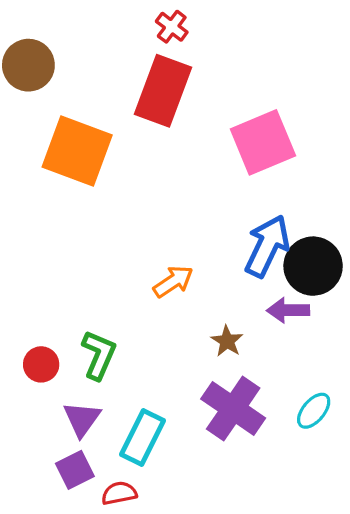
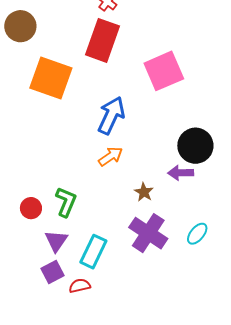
blue arrow: (267, 246) -> (111, 115), moved

